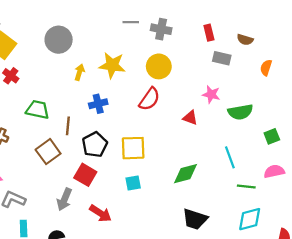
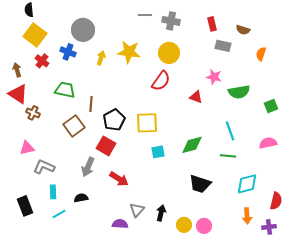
blue cross: (98, 104) -> (68, 52), moved, turned 35
green square: (272, 136) -> (271, 106), moved
cyan square: (133, 183) -> (158, 152), moved
green line: (246, 186) -> (228, 156), moved

